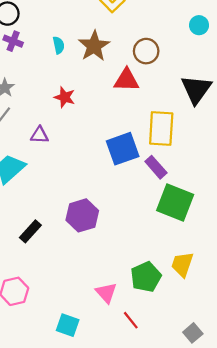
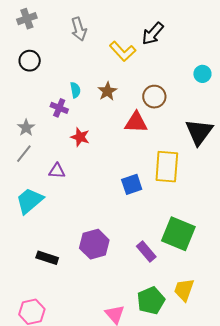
purple cross: (13, 41) -> (59, 108), moved
brown star: (94, 46) -> (107, 91), size x0.7
blue square: (123, 149) -> (132, 184), size x0.7
purple rectangle: (156, 167) -> (146, 251), moved
black rectangle: (30, 231) -> (47, 258), turned 65

